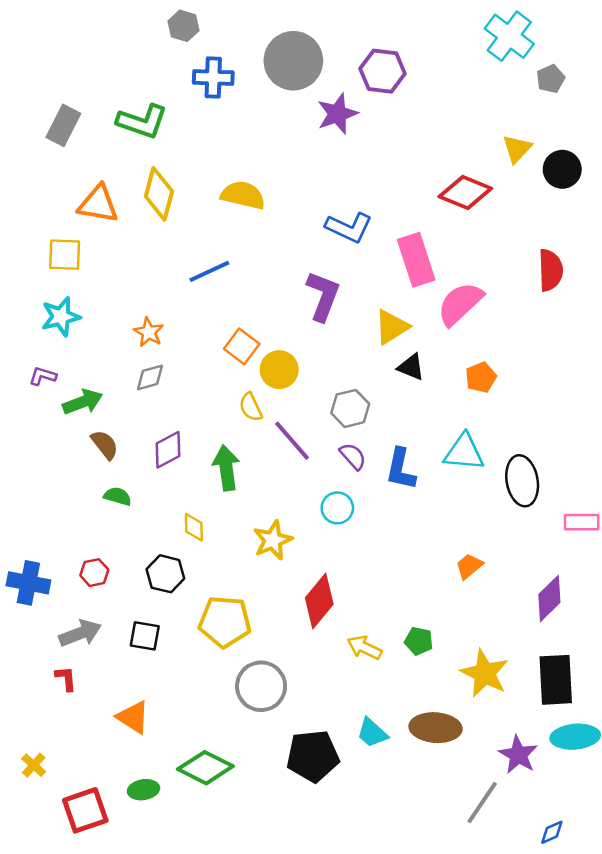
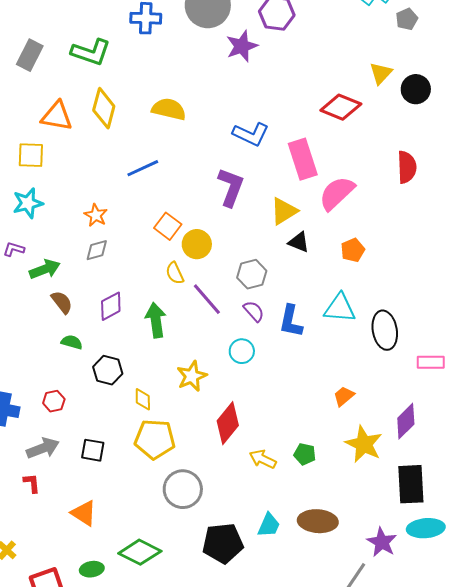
yellow diamond: (194, 527) -> (143, 399), moved
black hexagon: (165, 574) -> (108, 370), moved
yellow star: (485, 673) -> (364, 444), moved
cyan trapezoid: (372, 733) -> (269, 525), turned -108

